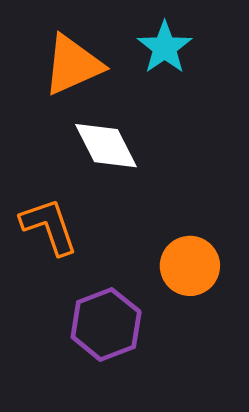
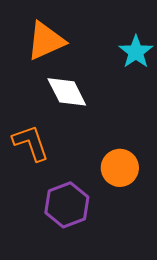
cyan star: (165, 47) -> (136, 52), moved

